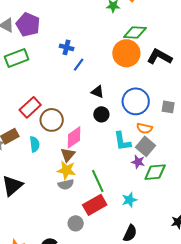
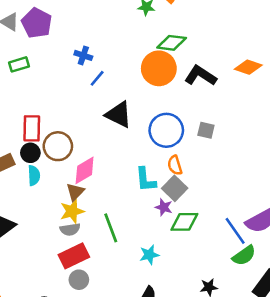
green rectangle: (17, 58) -> (19, 64), size x0.7
black triangle: (98, 92) -> (119, 115), size x1.6
red rectangle: (30, 107) -> (32, 128), turned -50
gray square: (168, 107) -> (206, 130), moved
black circle: (101, 114) -> (30, 153), moved
orange semicircle: (144, 128) -> (175, 165), turned 56
yellow star: (66, 170) -> (72, 211), turned -30
red rectangle: (95, 205) -> (74, 256), moved

